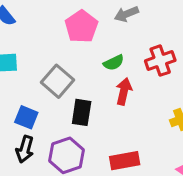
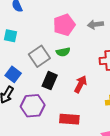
green semicircle: (114, 63) -> (63, 52), moved
red arrow: (124, 91) -> (80, 84), moved

